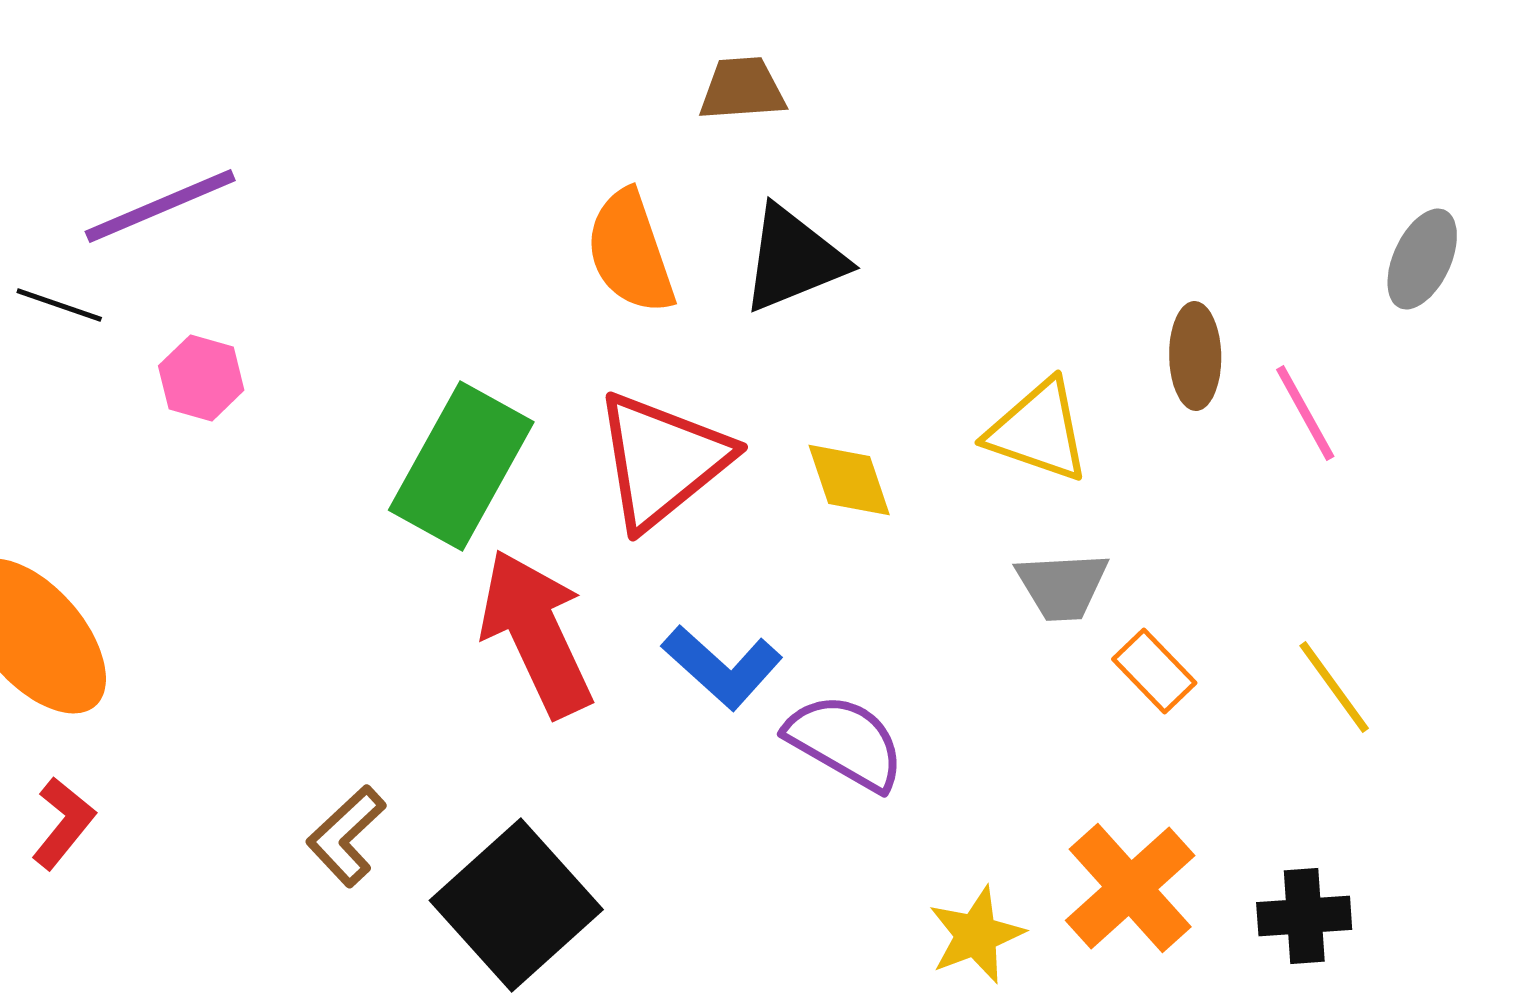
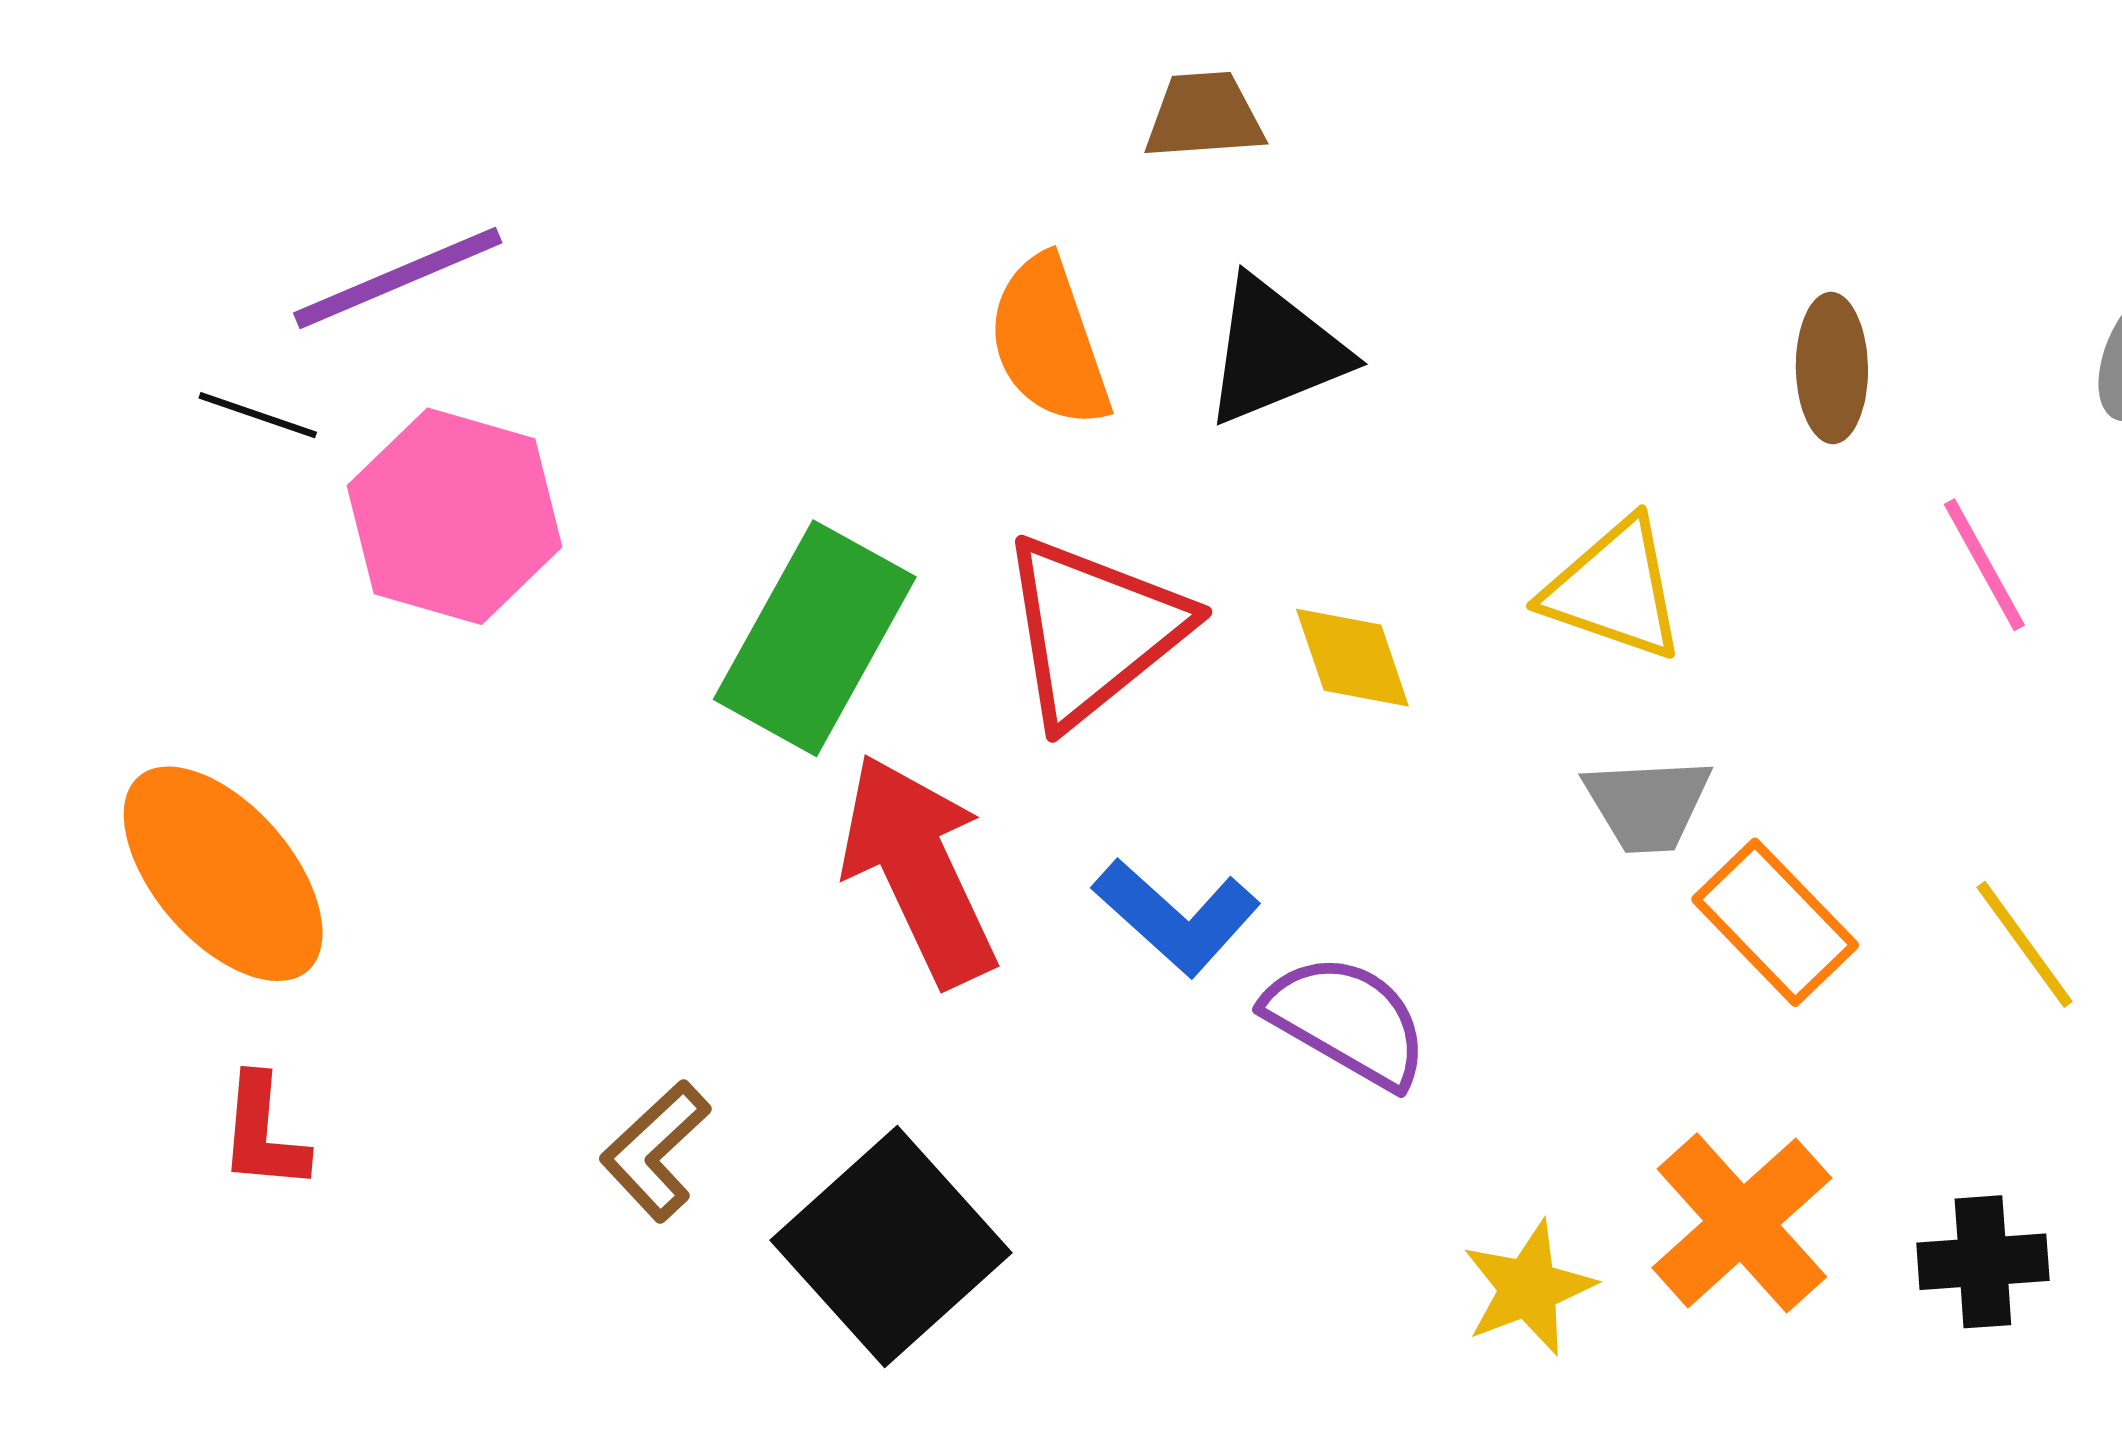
brown ellipse: (1195, 356) -> (1832, 368), moved
pink hexagon: (201, 378) -> (455, 516), size x1.8
orange rectangle: (1154, 671) -> (1775, 922), size x1.4
red L-shape: (63, 823) -> (263, 1133), turned 146

